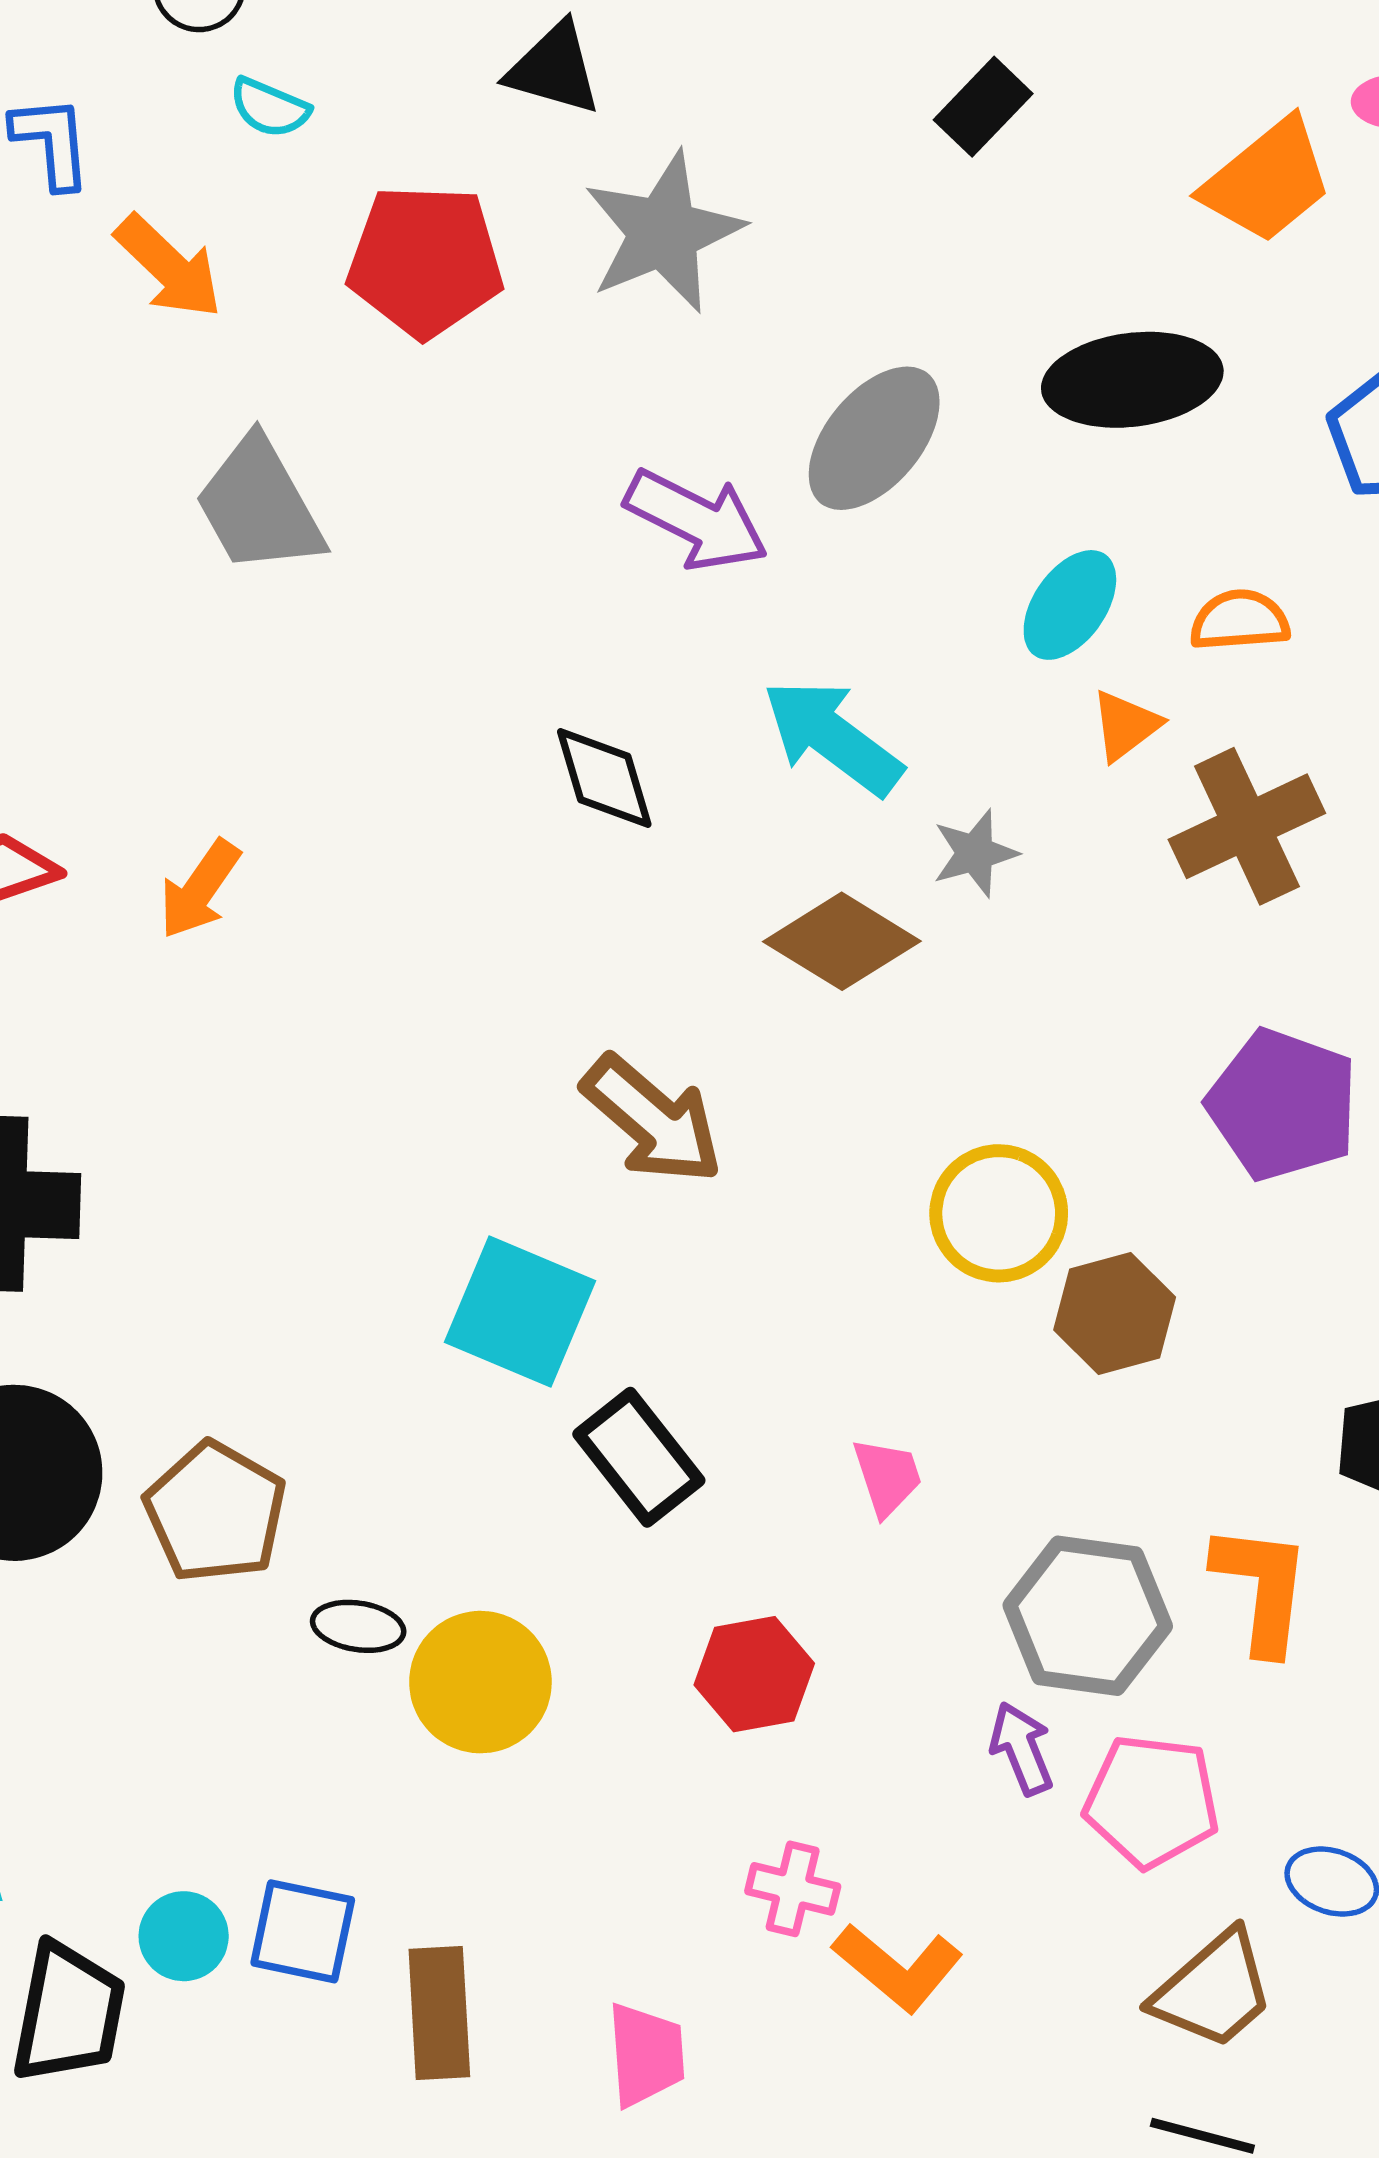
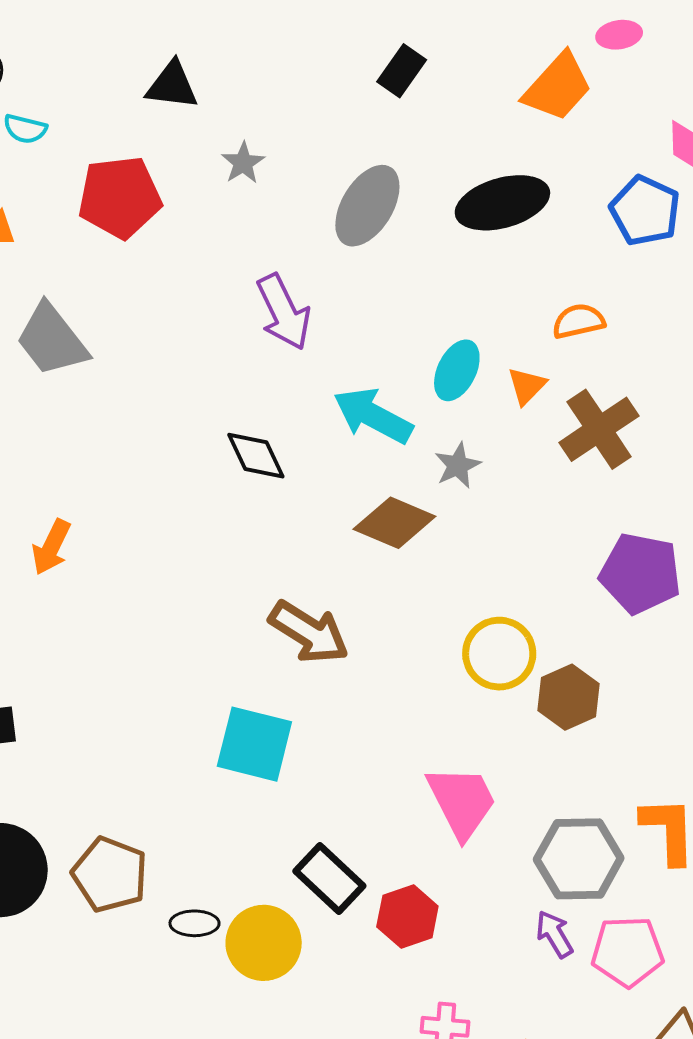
gray star: (663, 232) -> (243, 163), size x0.5
gray ellipse: (874, 438) -> (367, 206), moved
purple arrow: (696, 520) -> (284, 312), turned 46
cyan ellipse: (1070, 605) -> (457, 370), moved
black rectangle: (639, 1457) -> (329, 878), moved
pink trapezoid: (887, 1477) -> (462, 802), size x1.8

